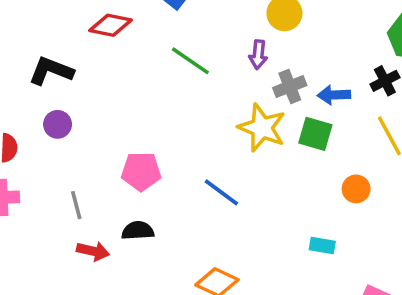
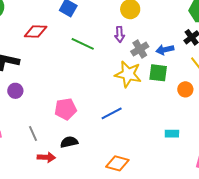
orange circle: (356, 189) -> (185, 89), moved
blue line: (221, 192) -> (112, 113), turned -55

